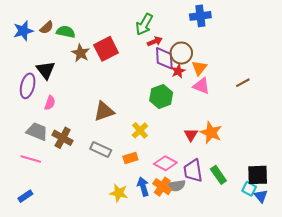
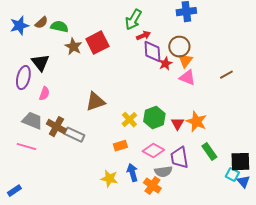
brown circle: (181, 53) -> (179, 47), moved
green hexagon: (161, 96) -> (154, 118), moved
gray rectangle: (101, 149) -> (74, 135), moved
green rectangle: (218, 175) -> (209, 152), moved
orange cross: (162, 187) -> (152, 186), moved
blue rectangle: (25, 196) -> (14, 191), moved

